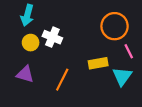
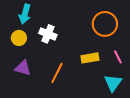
yellow circle: (31, 43) -> (19, 38), moved
pink line: (129, 51) -> (118, 57), moved
cyan triangle: (122, 76) -> (113, 83), moved

